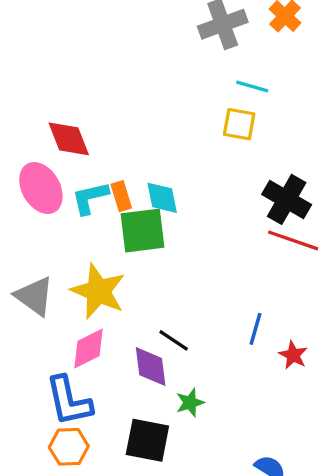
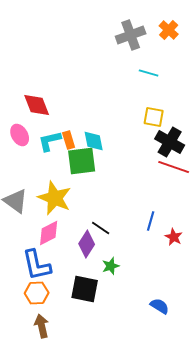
yellow square: (239, 124) -> (154, 117), moved
pink ellipse: (41, 188) -> (20, 135), size x0.7
purple diamond: (151, 367) -> (87, 244), turned 40

